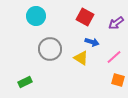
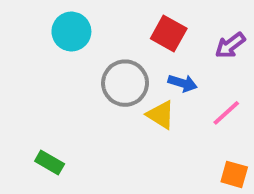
gray circle: (50, 49) -> (125, 83), moved
orange square: (118, 80) -> (234, 174), moved
green rectangle: (25, 82) -> (50, 162), turned 56

